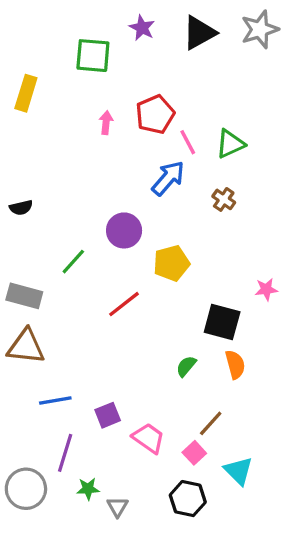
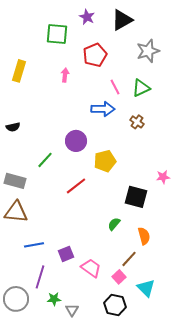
gray star: (260, 29) -> (148, 51), moved
yellow rectangle: (26, 93) -> (19, 71), moved
red pentagon: (155, 114) -> (95, 55), moved
blue arrow: (168, 178) -> (103, 109), turned 50
orange semicircle: (235, 365) -> (144, 236), moved

